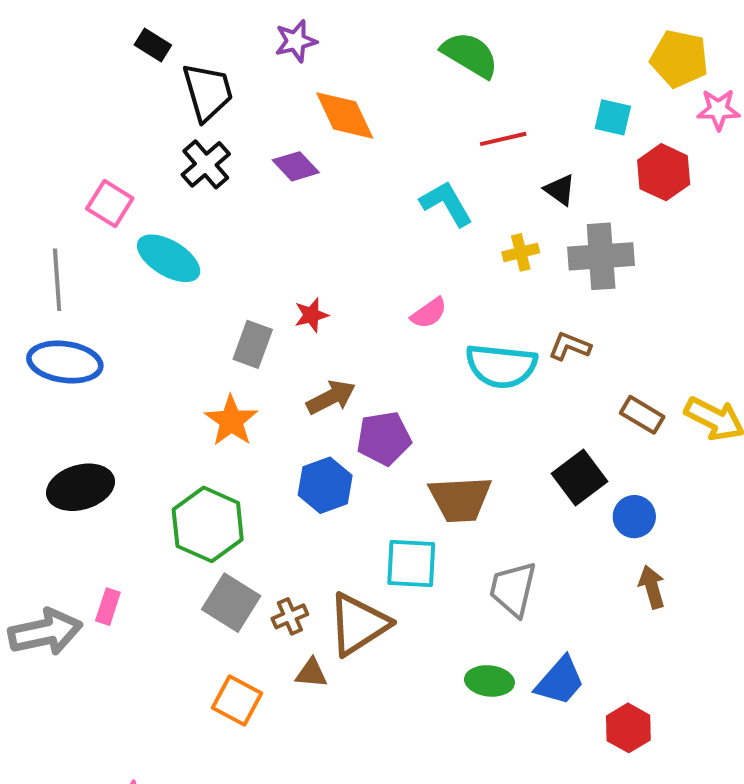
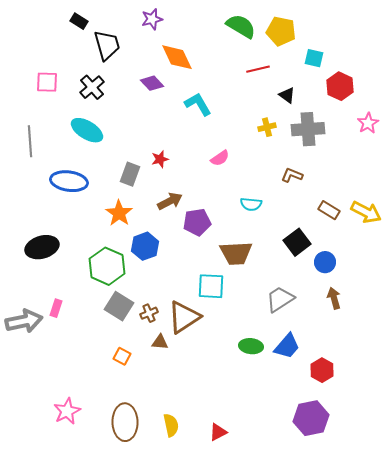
yellow pentagon: (679, 59) -> (281, 31), moved
pink star: (718, 110) -> (368, 123), moved, turned -30
black cross: (206, 164) -> (92, 87), moved
pink square: (110, 204) -> (47, 82), moved, turned -30
cyan L-shape: (446, 204) -> (198, 104), moved
blue ellipse: (65, 362) -> (69, 181), moved
cyan semicircle: (501, 366) -> (251, 204), moved, size x0.6
blue hexagon: (325, 485) -> (145, 246), moved
gray trapezoid: (513, 589) -> (280, 299), moved, turned 44
orange square: (237, 701) -> (122, 356), size x0.7

